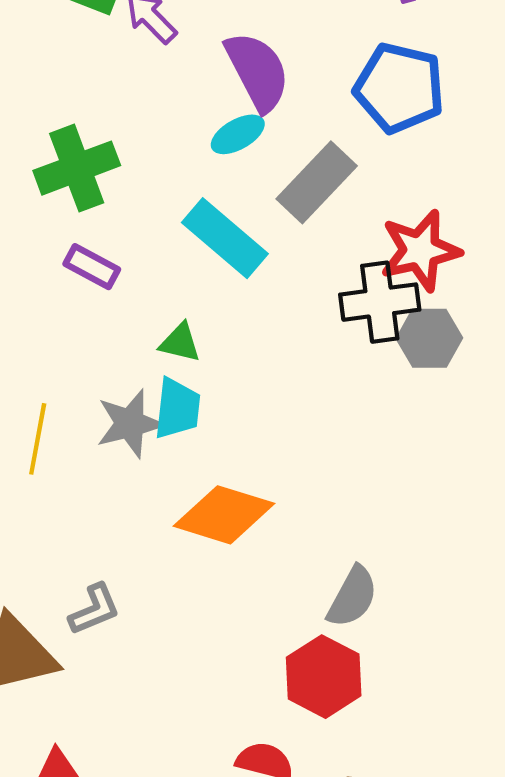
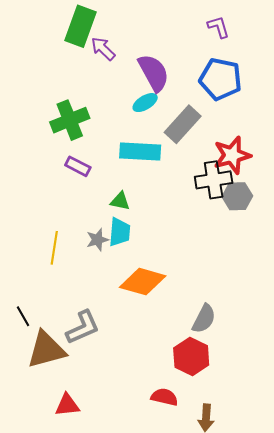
cyan rectangle: (225, 238) -> (140, 151), turned -36
gray star: (130, 424) -> (97, 240), size x0.7
gray L-shape: (94, 609) -> (83, 327), size x1.4

